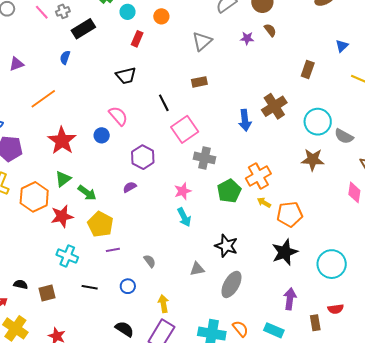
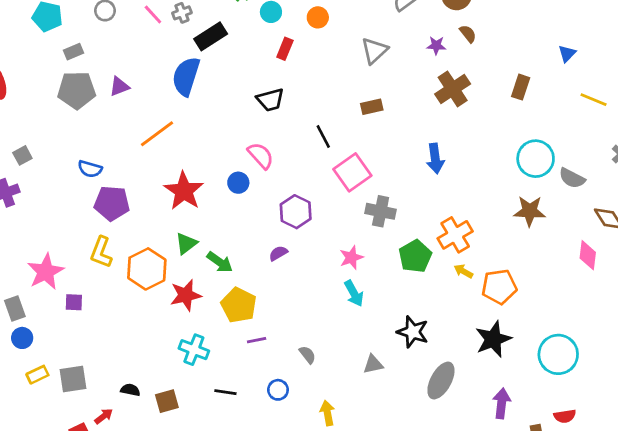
blue semicircle: (65, 58) -> (186, 76), size x2.0
brown cross: (274, 106) -> (453, 89), moved
gray ellipse: (231, 284) -> (441, 381), moved

